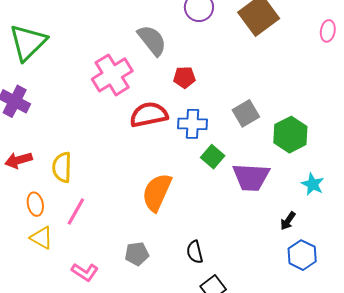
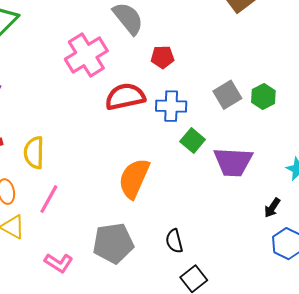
green hexagon: (290, 135) -> (263, 96), moved, size x0.7
gray pentagon: (137, 254) -> (113, 243), size x1.6

